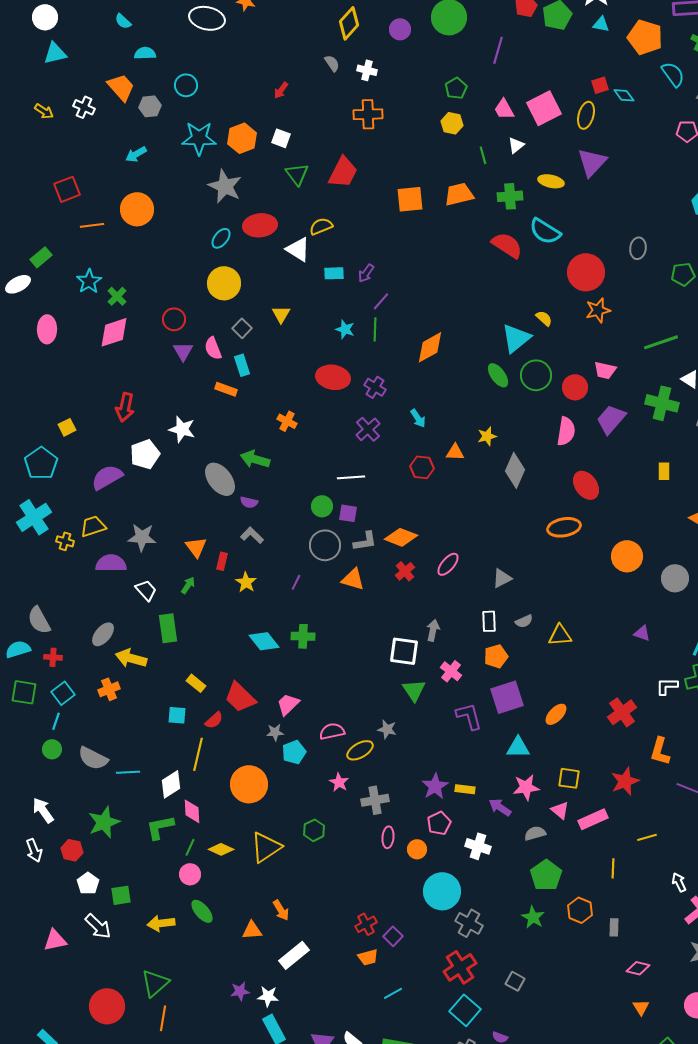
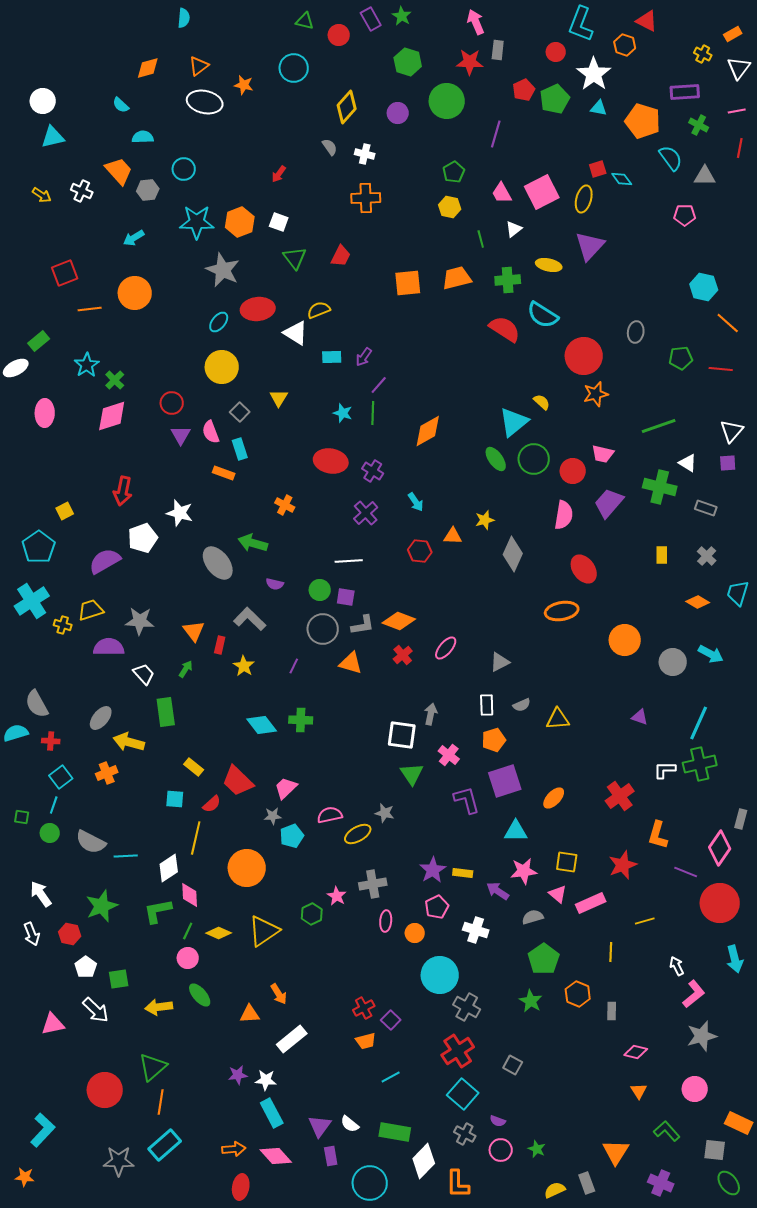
red trapezoid: (343, 172) -> (341, 256), size x0.7
purple semicircle: (249, 502) -> (275, 584), moved
gray L-shape: (252, 535) -> (250, 619), size x1.4
green square: (24, 692) -> (22, 817), moved, size x0.6
pink star: (339, 782) -> (337, 896), moved

